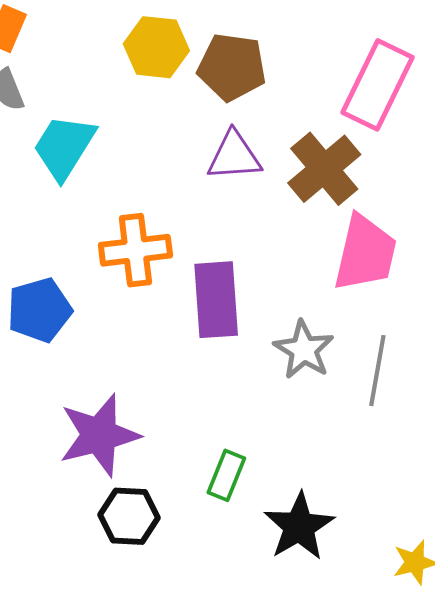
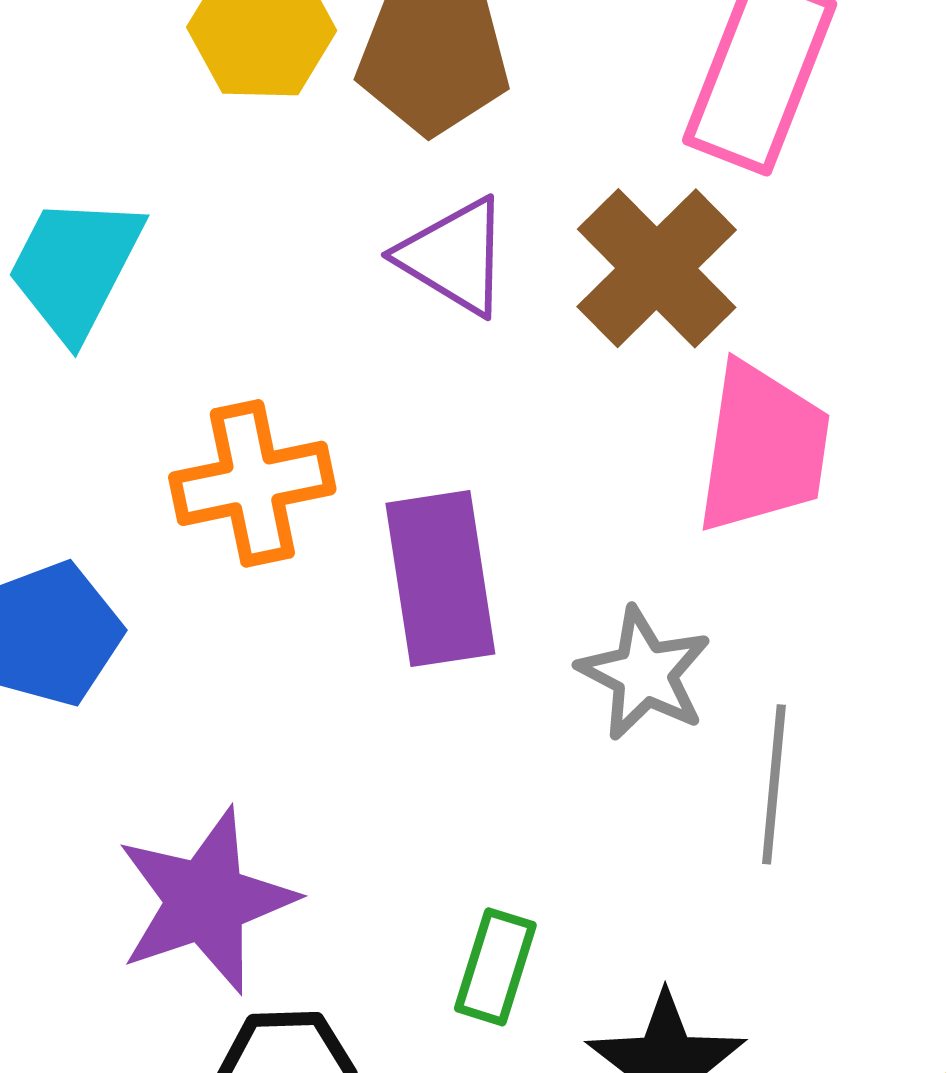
purple triangle: (234, 156) -> (454, 256), turned 40
gray line: (377, 371) -> (774, 784), moved

